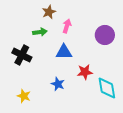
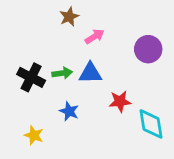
pink arrow: (67, 26) -> (95, 36), turned 40
green arrow: (40, 32) -> (62, 73), moved
blue star: (58, 84) -> (69, 111), moved

